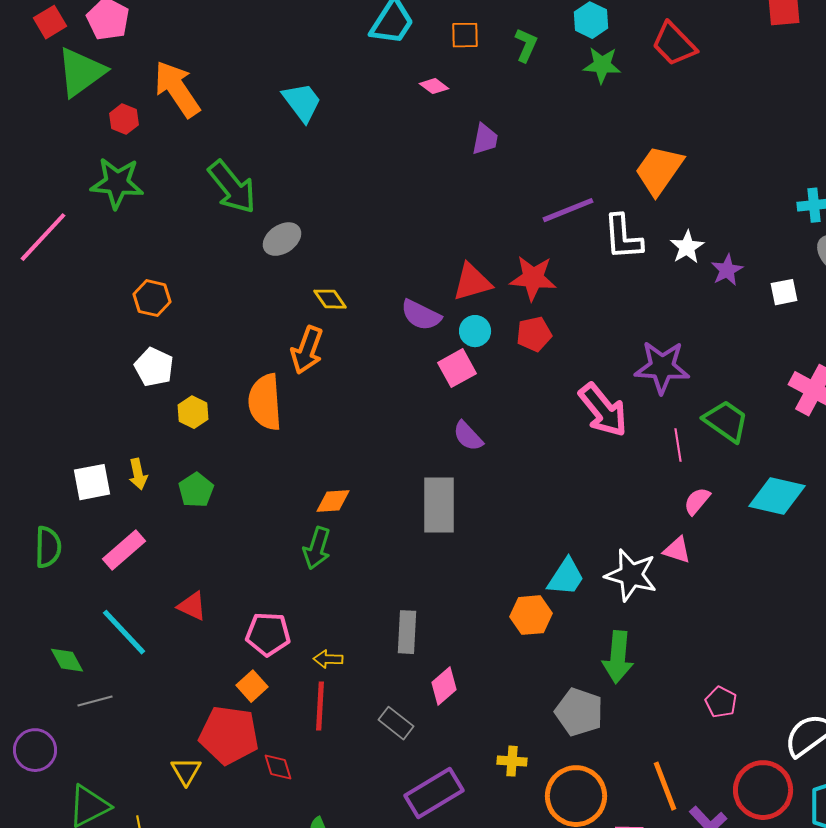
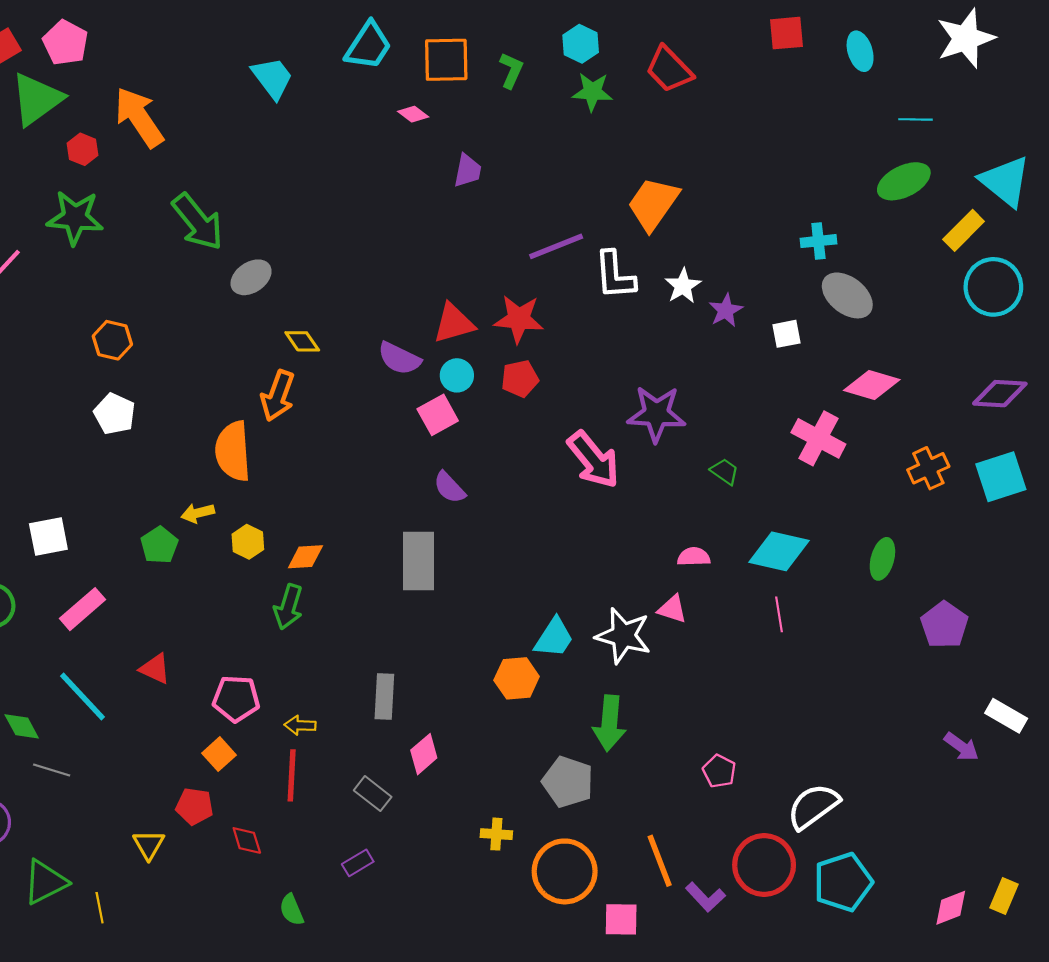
orange square: (465, 35) -> (446, 60), size x1.6
cyan trapezoid: (302, 102) -> (272, 78), moved
yellow hexagon: (193, 412) -> (248, 542), moved
green trapezoid: (726, 421) -> (725, 471), size x0.6
pink line: (678, 445) -> (779, 614), moved
yellow arrow: (138, 474) -> (198, 513), moved, turned 88
pink semicircle: (697, 501) -> (694, 557), turned 48
gray line: (95, 701) -> (52, 770), turned 32
red pentagon: (229, 735) -> (195, 806), size x0.6
purple rectangle: (434, 793) -> (358, 863), moved, size x0.5

